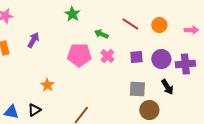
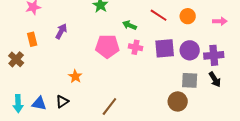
pink cross: (107, 56) -> (135, 47), turned -32
purple square: (136, 57) -> (165, 48), size x1.5
black arrow: (167, 87) -> (215, 79), moved
gray square: (137, 89) -> (190, 80), moved

